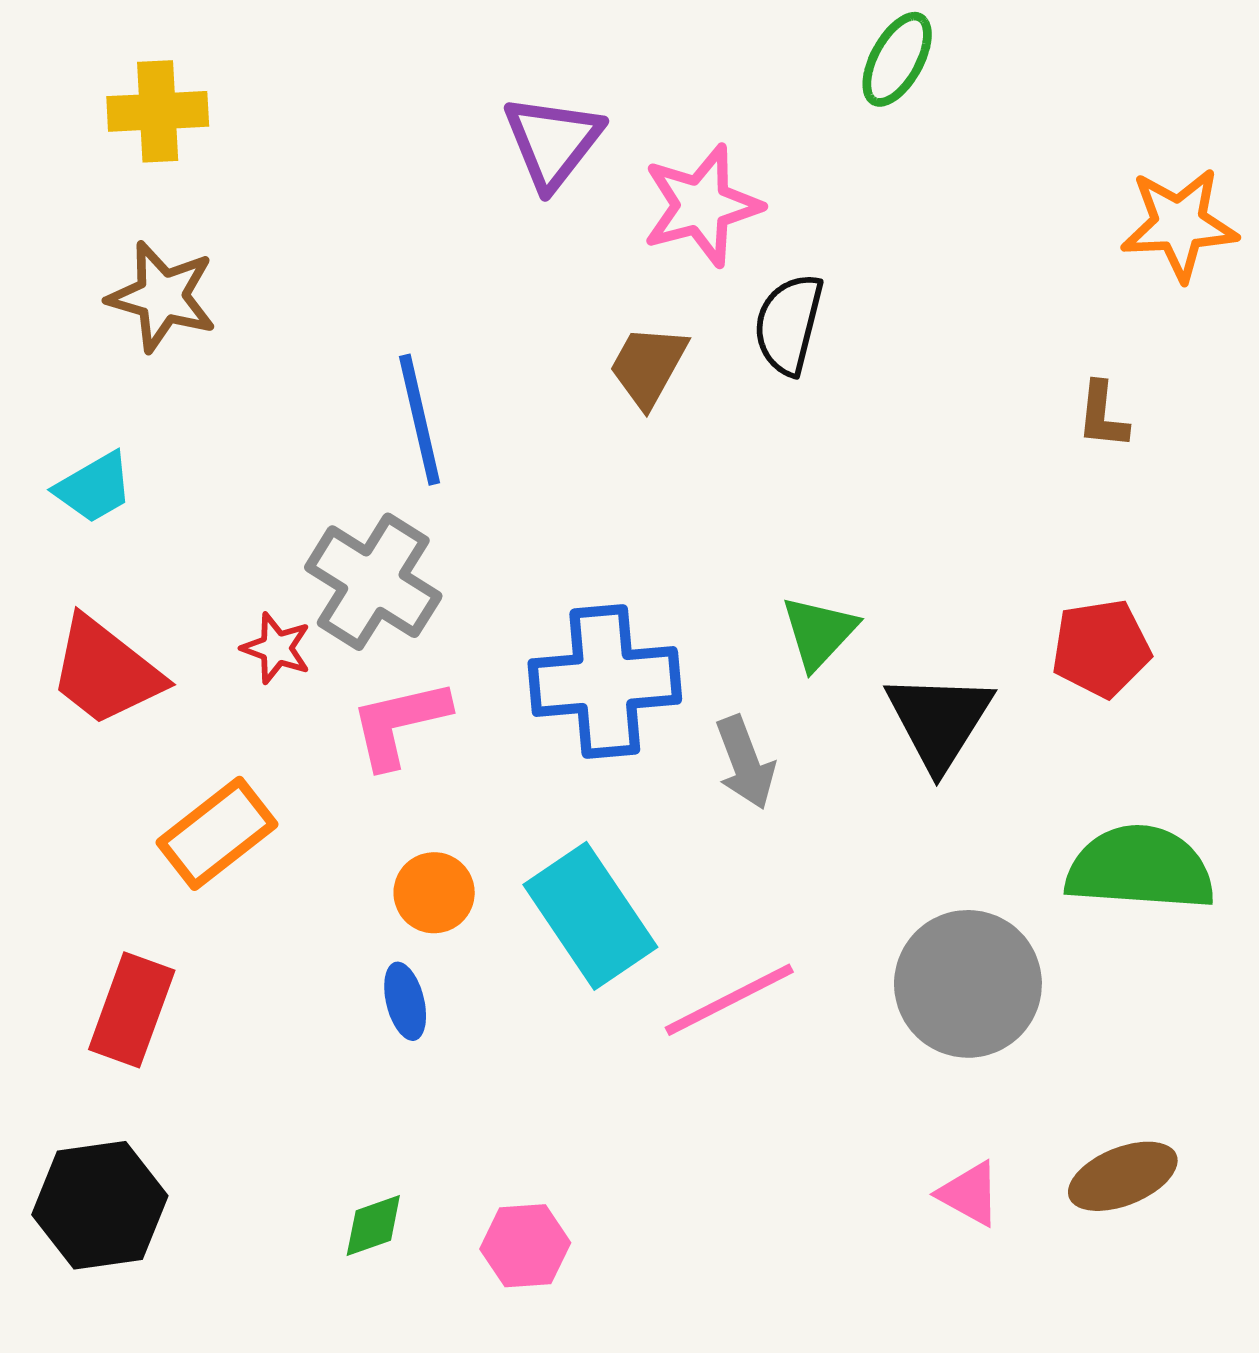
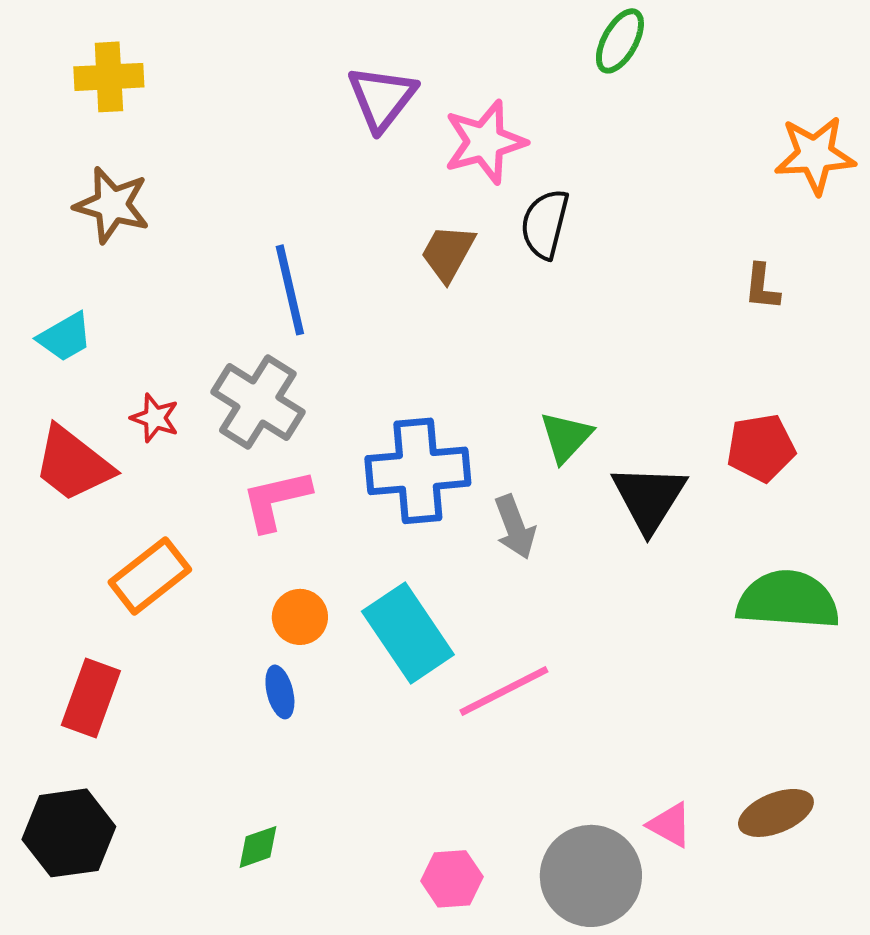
red star: (276, 648) -> (155, 418), moved
gray circle: (968, 984) -> (591, 876), moved
pink hexagon: (525, 1246) -> (452, 879), moved

